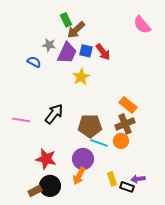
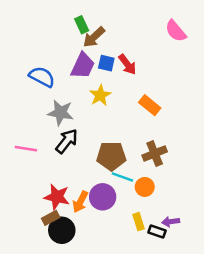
gray star: (49, 45) -> (61, 113), moved, size x1.5
blue semicircle: (34, 62) -> (42, 77), size x1.5
orange rectangle: (128, 105) -> (150, 105), moved
orange circle: (121, 141) -> (145, 187), moved
orange arrow: (79, 176) -> (80, 202), moved
brown rectangle: (35, 191) -> (51, 218), moved

